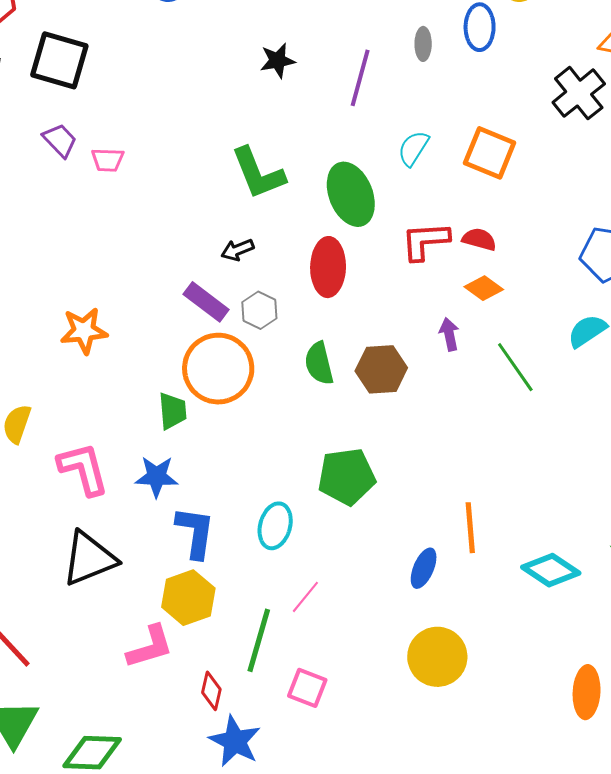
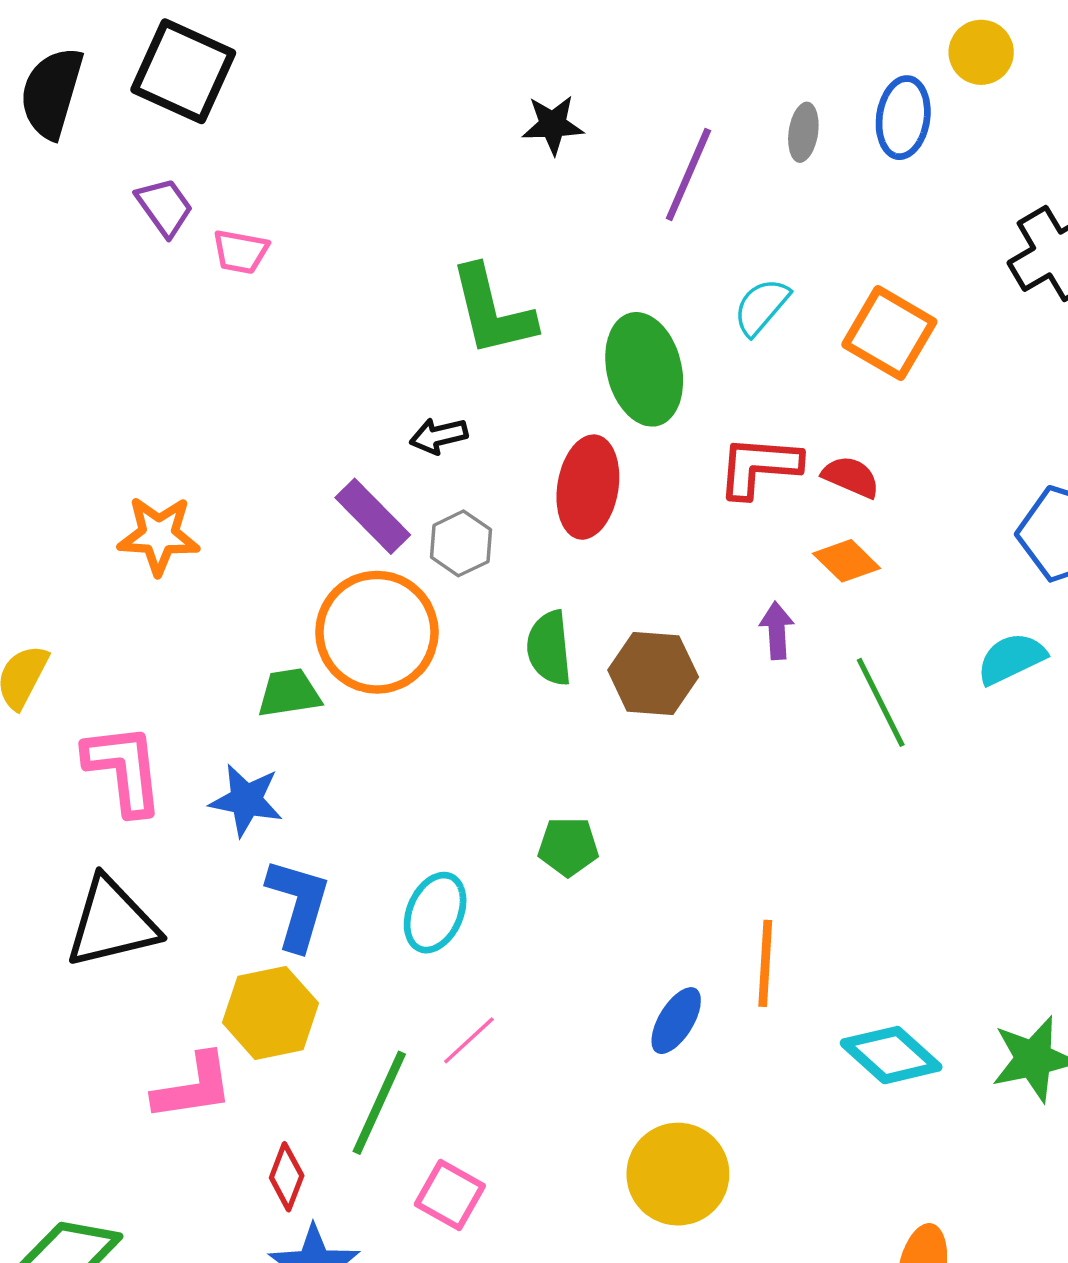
green trapezoid: (172, 411) -> (289, 693), turned -102
green pentagon: (347, 477) -> (568, 847), size x0.6

